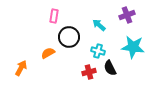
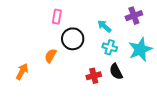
cyan star: (133, 47) -> (140, 49), turned -30
cyan cross: (98, 51) -> (110, 47), moved
orange semicircle: (48, 53) -> (51, 56), turned -32

